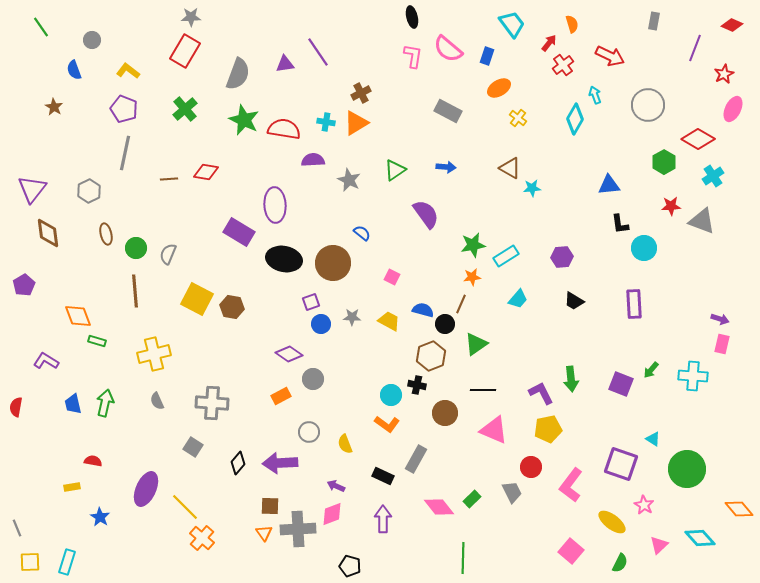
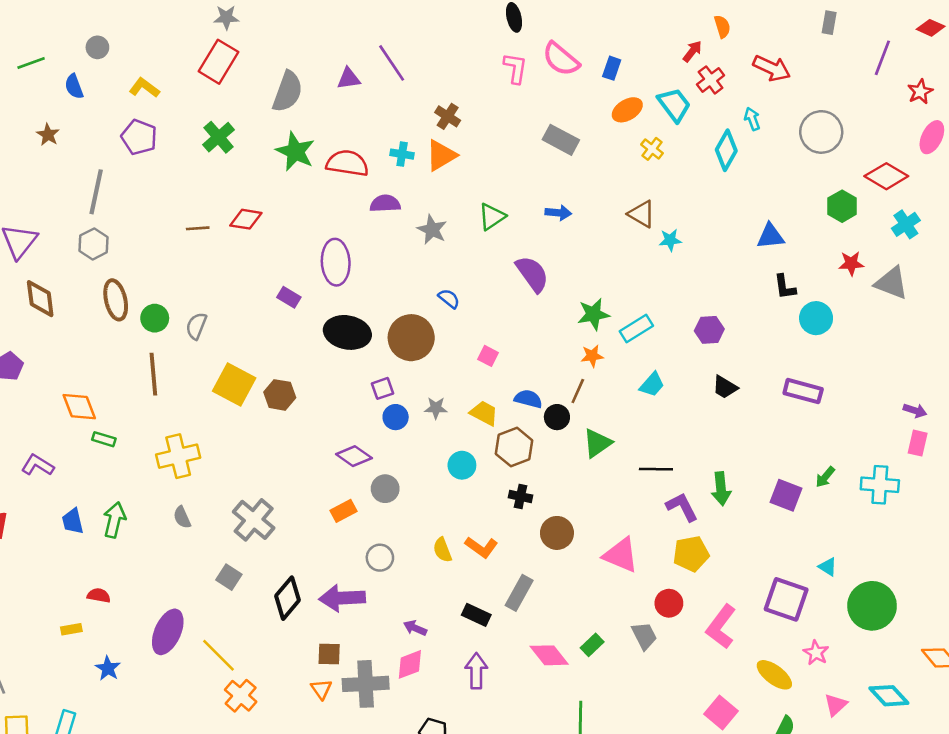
cyan trapezoid: (512, 24) -> (674, 105), moved
green line: (41, 27) -> (31, 63), moved, turned -75
brown cross: (361, 93) -> (448, 116), turned -30
gray line: (125, 153) -> (96, 192), moved
purple rectangle: (239, 232) -> (289, 297), size x0.6
brown ellipse: (106, 234) -> (116, 300), size x1.4
purple rectangle: (634, 304) -> (803, 391), turned -72
brown hexagon: (431, 356) -> (514, 447), moved
black line: (483, 390) -> (656, 469), moved
cyan circle: (391, 395) -> (462, 465), moved
gray cross: (212, 403) -> (254, 520), turned 36
yellow semicircle: (345, 444) -> (442, 550), moved
black diamond: (238, 463) -> (287, 598), size x1.4

